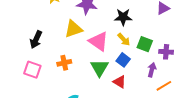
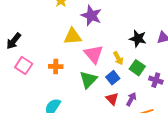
black star: (123, 17) -> (138, 39), moved
black arrow: (36, 40) -> (14, 41), moved
purple arrow: (152, 70) -> (131, 99), moved
red triangle: (120, 82) -> (112, 99), moved

